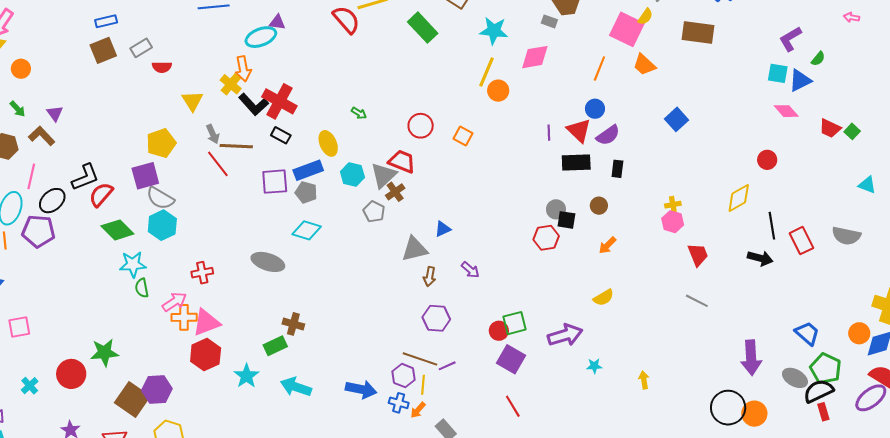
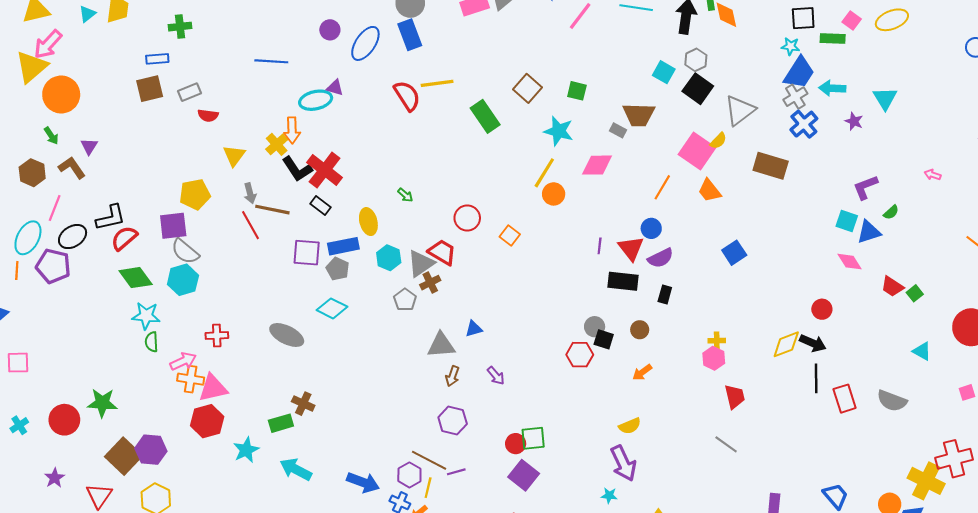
orange circle: (21, 69) -> (61, 94), size x1.8
black arrow: (760, 258) -> (813, 343), moved
purple arrow: (565, 335) -> (623, 463), moved, turned 72

